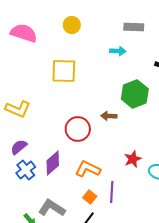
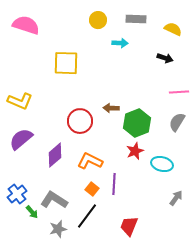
yellow circle: (72, 25) -> (98, 20), moved
green hexagon: (135, 94) -> (137, 123), moved
purple semicircle: (19, 147) -> (21, 139), size x1.4
blue cross: (26, 170) -> (17, 194), moved

